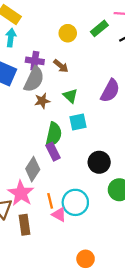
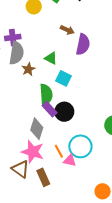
brown arrow: (61, 66) -> (67, 30), moved
cyan square: (78, 122) -> (64, 78), turned -35
black circle: (99, 162) -> (64, 112), moved

